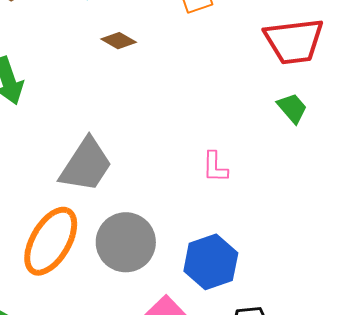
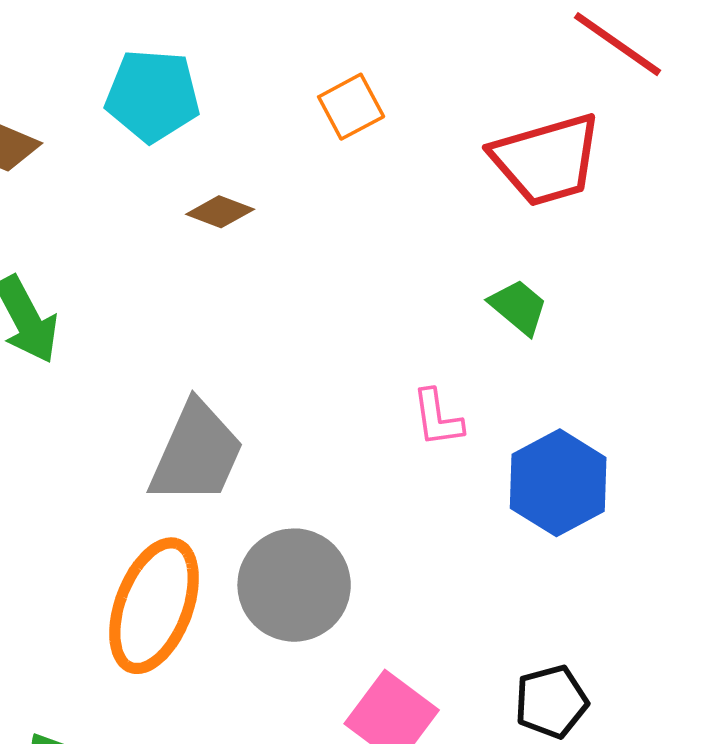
green trapezoid: (292, 108) -> (519, 307), moved
blue hexagon: (211, 262) -> (558, 483), moved

